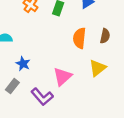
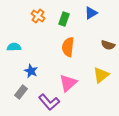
brown semicircle: (105, 36) -> (108, 45), turned 96
orange semicircle: (79, 38) -> (68, 47), moved

